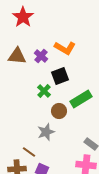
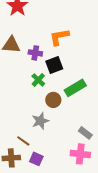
orange L-shape: (65, 48) -> (59, 37), turned 140
purple cross: (41, 56) -> (35, 53), moved, turned -32

